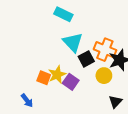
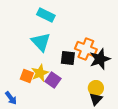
cyan triangle: (73, 42) -> (41, 42), moved
black square: (86, 59) -> (68, 58), turned 35
yellow circle: (104, 76) -> (96, 88), moved

